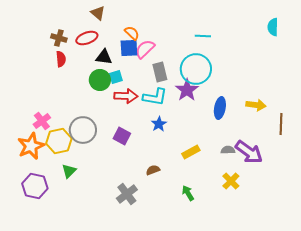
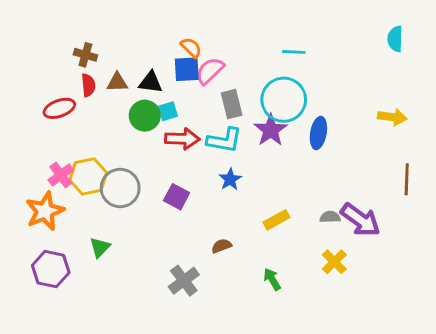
brown triangle: (98, 13) -> (117, 82), moved, turned -42
red ellipse: (87, 38) -> (59, 108), moved
yellow arrow: (256, 105) -> (392, 117), moved
blue ellipse: (220, 108) -> (318, 133), moved
yellow hexagon: (59, 141) -> (88, 176), moved

